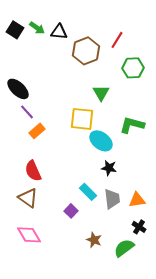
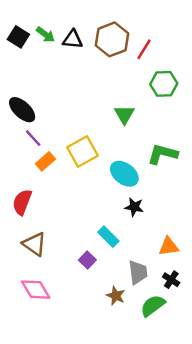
brown hexagon: (86, 51) -> (112, 39), moved
yellow square: (82, 119) -> (82, 152), moved, turned -35
red semicircle: (33, 171) -> (22, 202), moved, turned 45
gray trapezoid: (112, 199) -> (138, 272), moved

